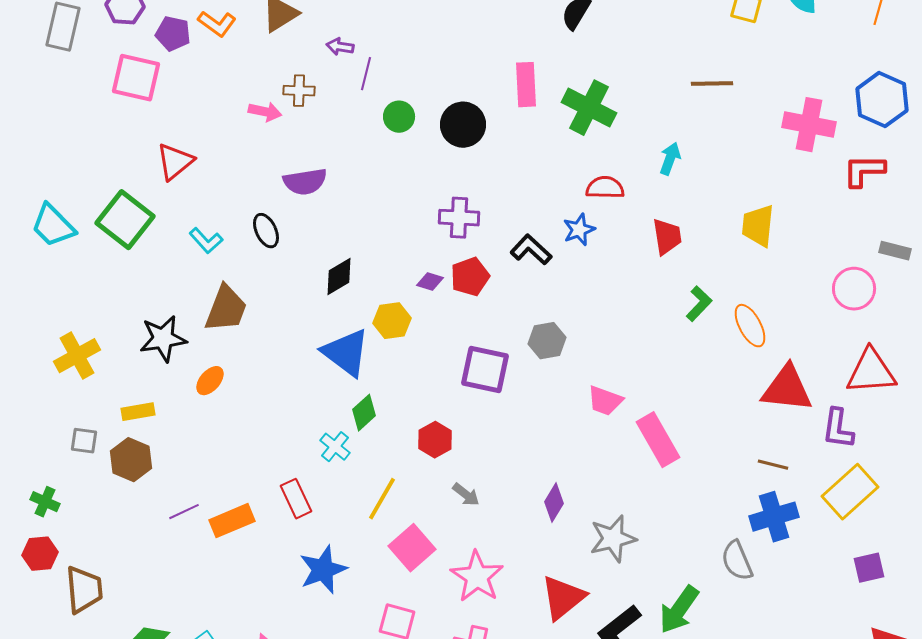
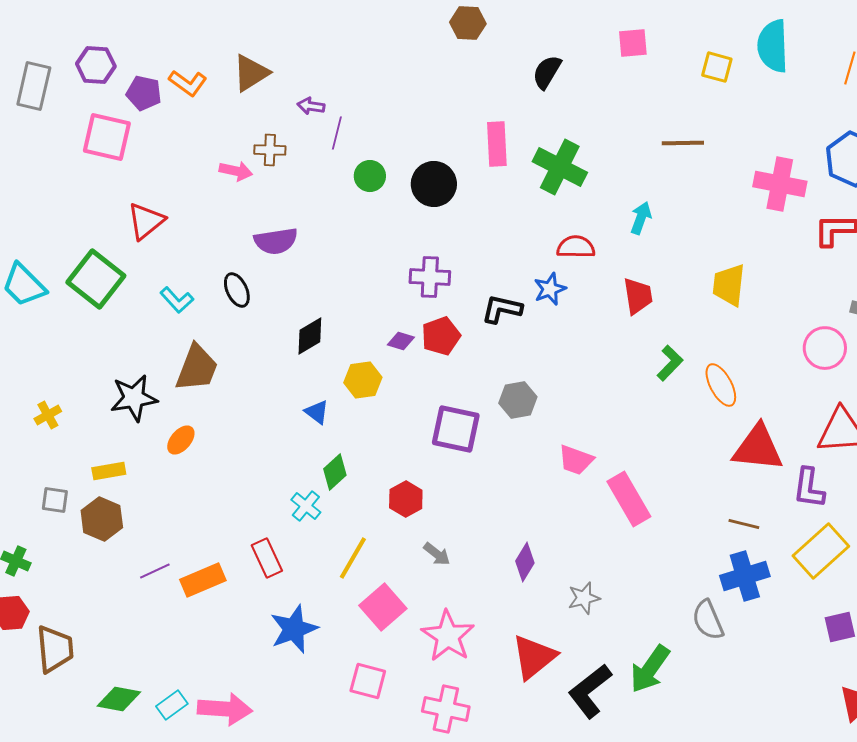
black L-shape: (531, 250) -> (502, 309), turned -30
blue triangle: (346, 353) -> (317, 412), size x0.5
yellow cross: (77, 356) -> (48, 415), size x0.6
gray star: (613, 539) -> (584, 598), size x0.7

